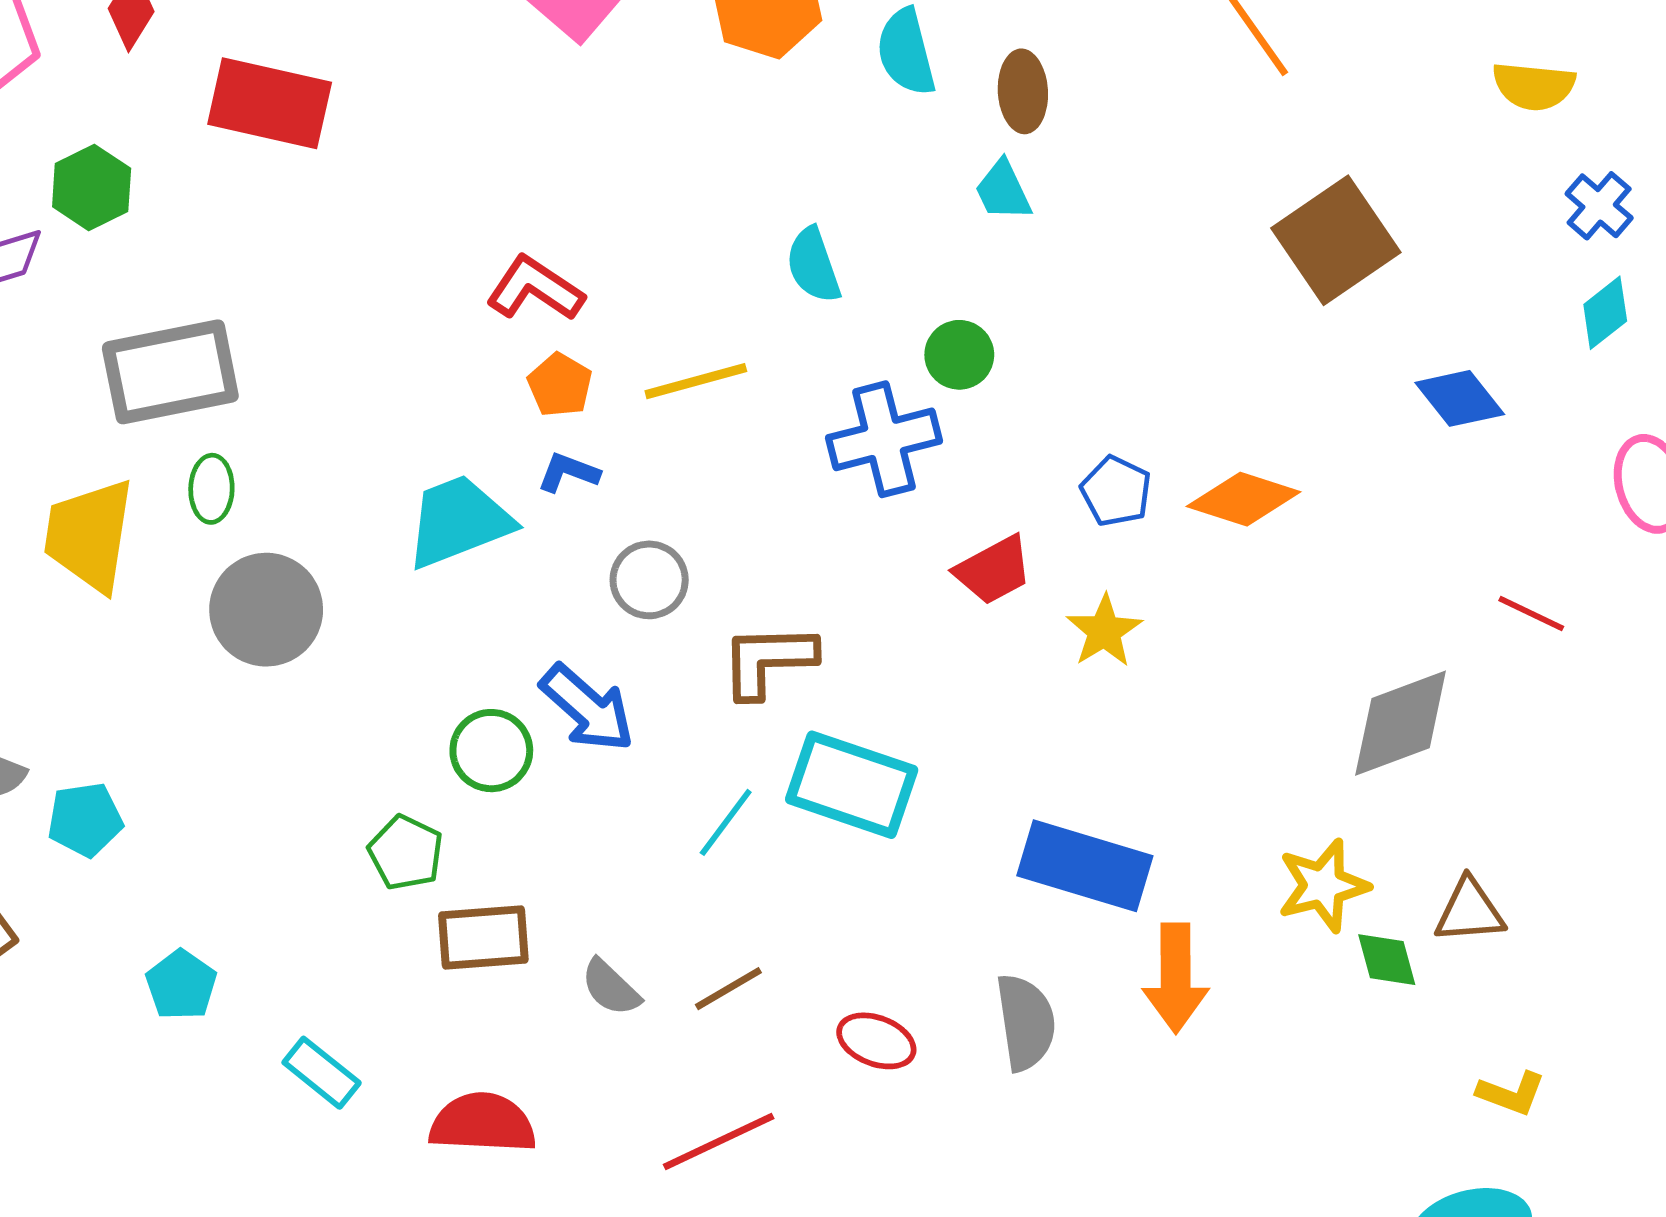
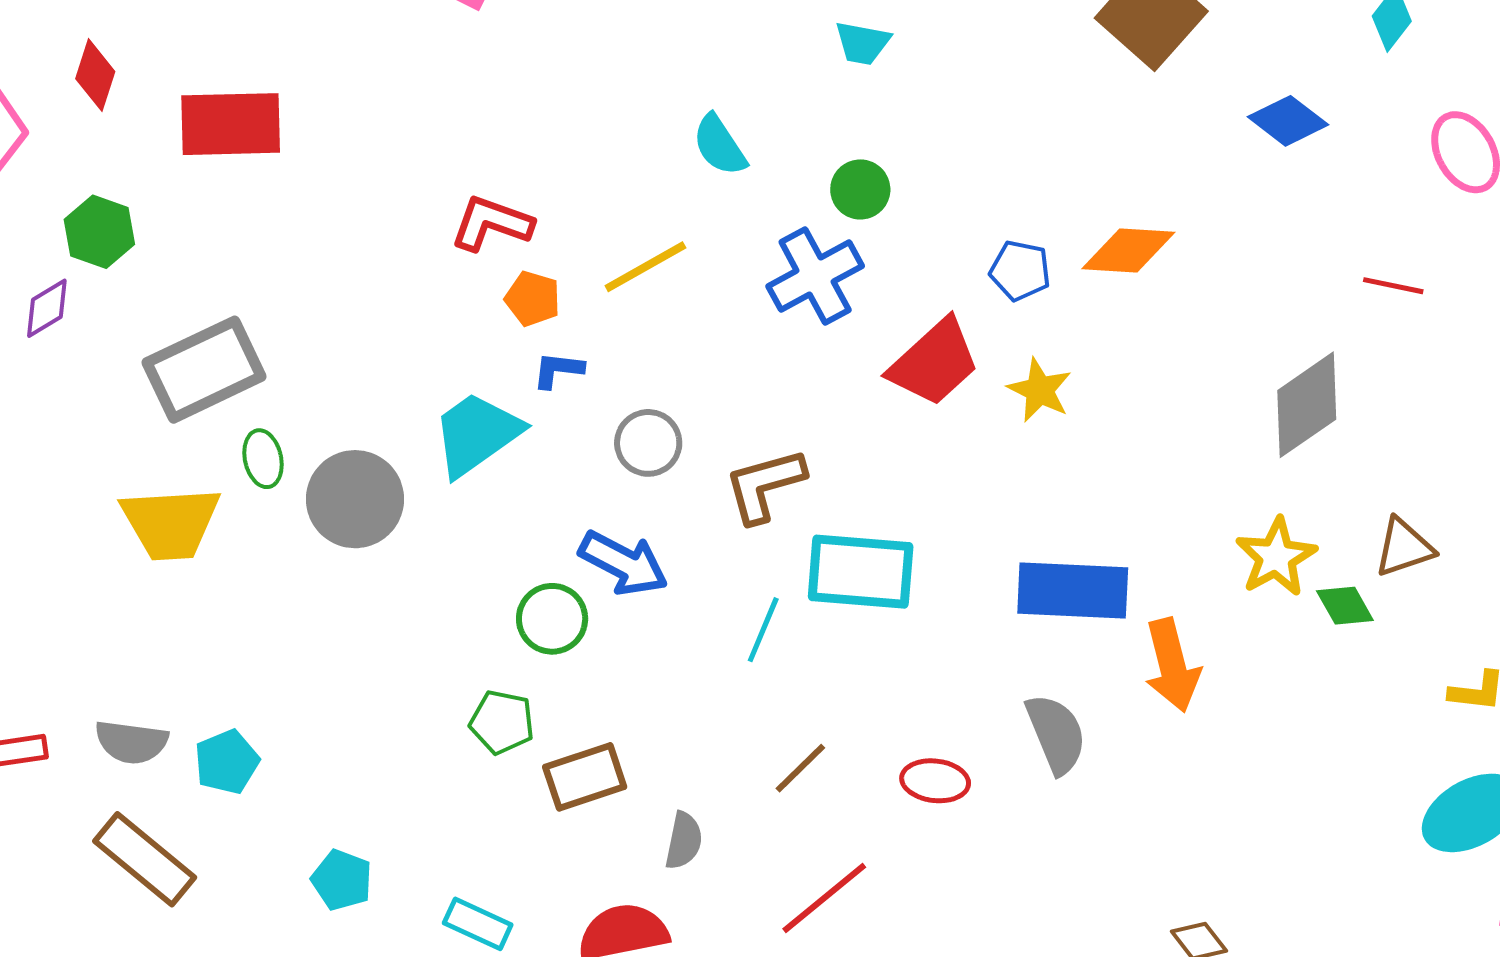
cyan trapezoid: (1003, 191) -> (862, 43), turned -40
yellow trapezoid: (89, 535) -> (171, 523), turned -88
red trapezoid: (994, 570) -> (934, 362), size x1.4
gray circle: (266, 610) -> (355, 499), moved
gray semicircle: (611, 988) -> (684, 841), moved, turned -108

